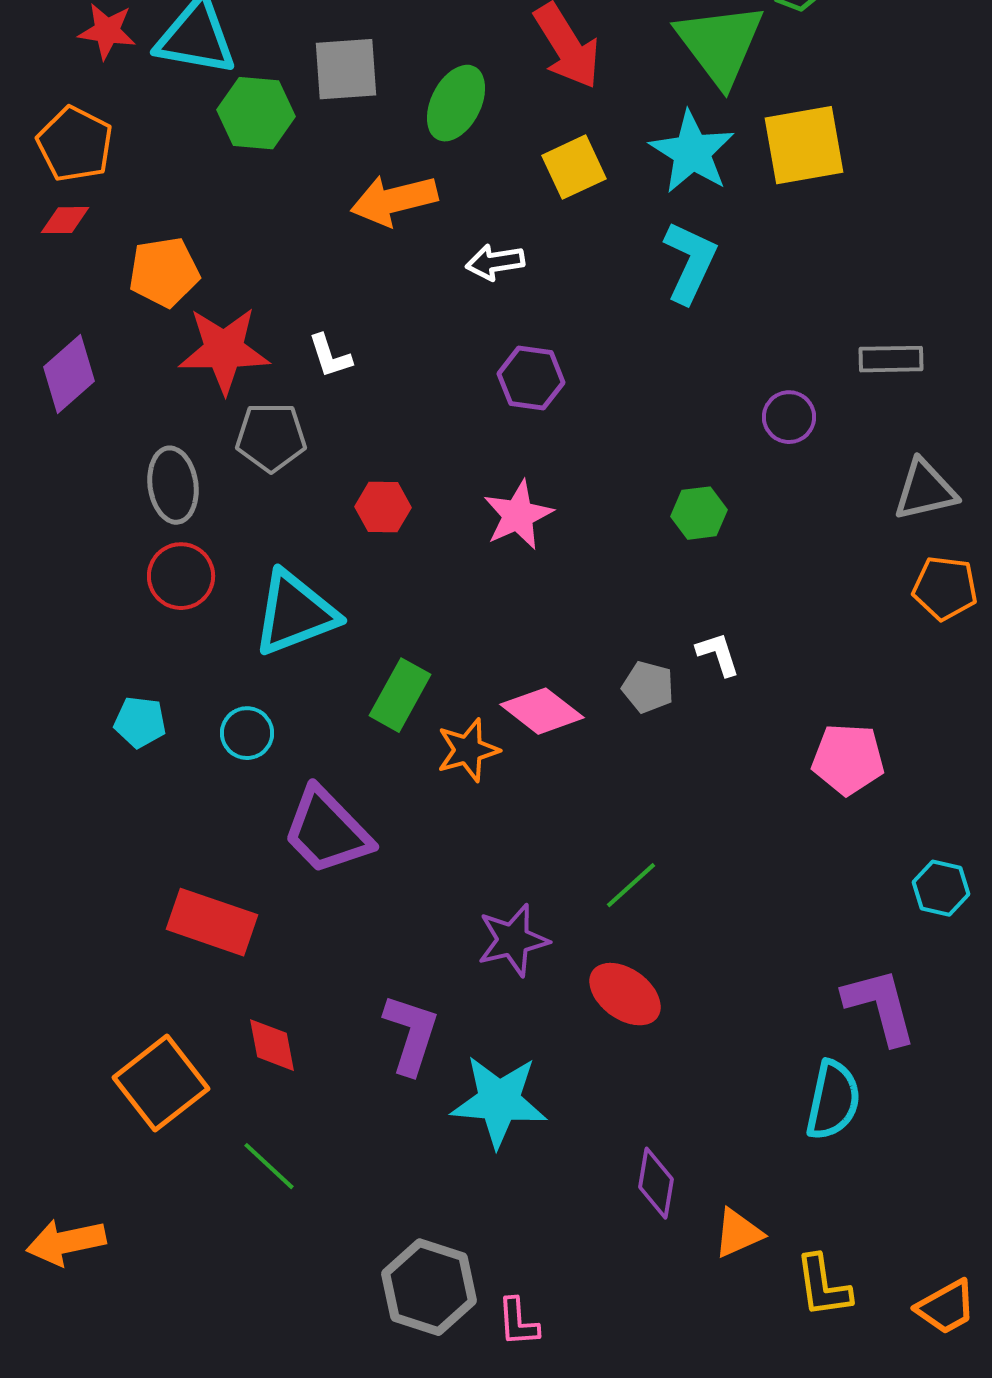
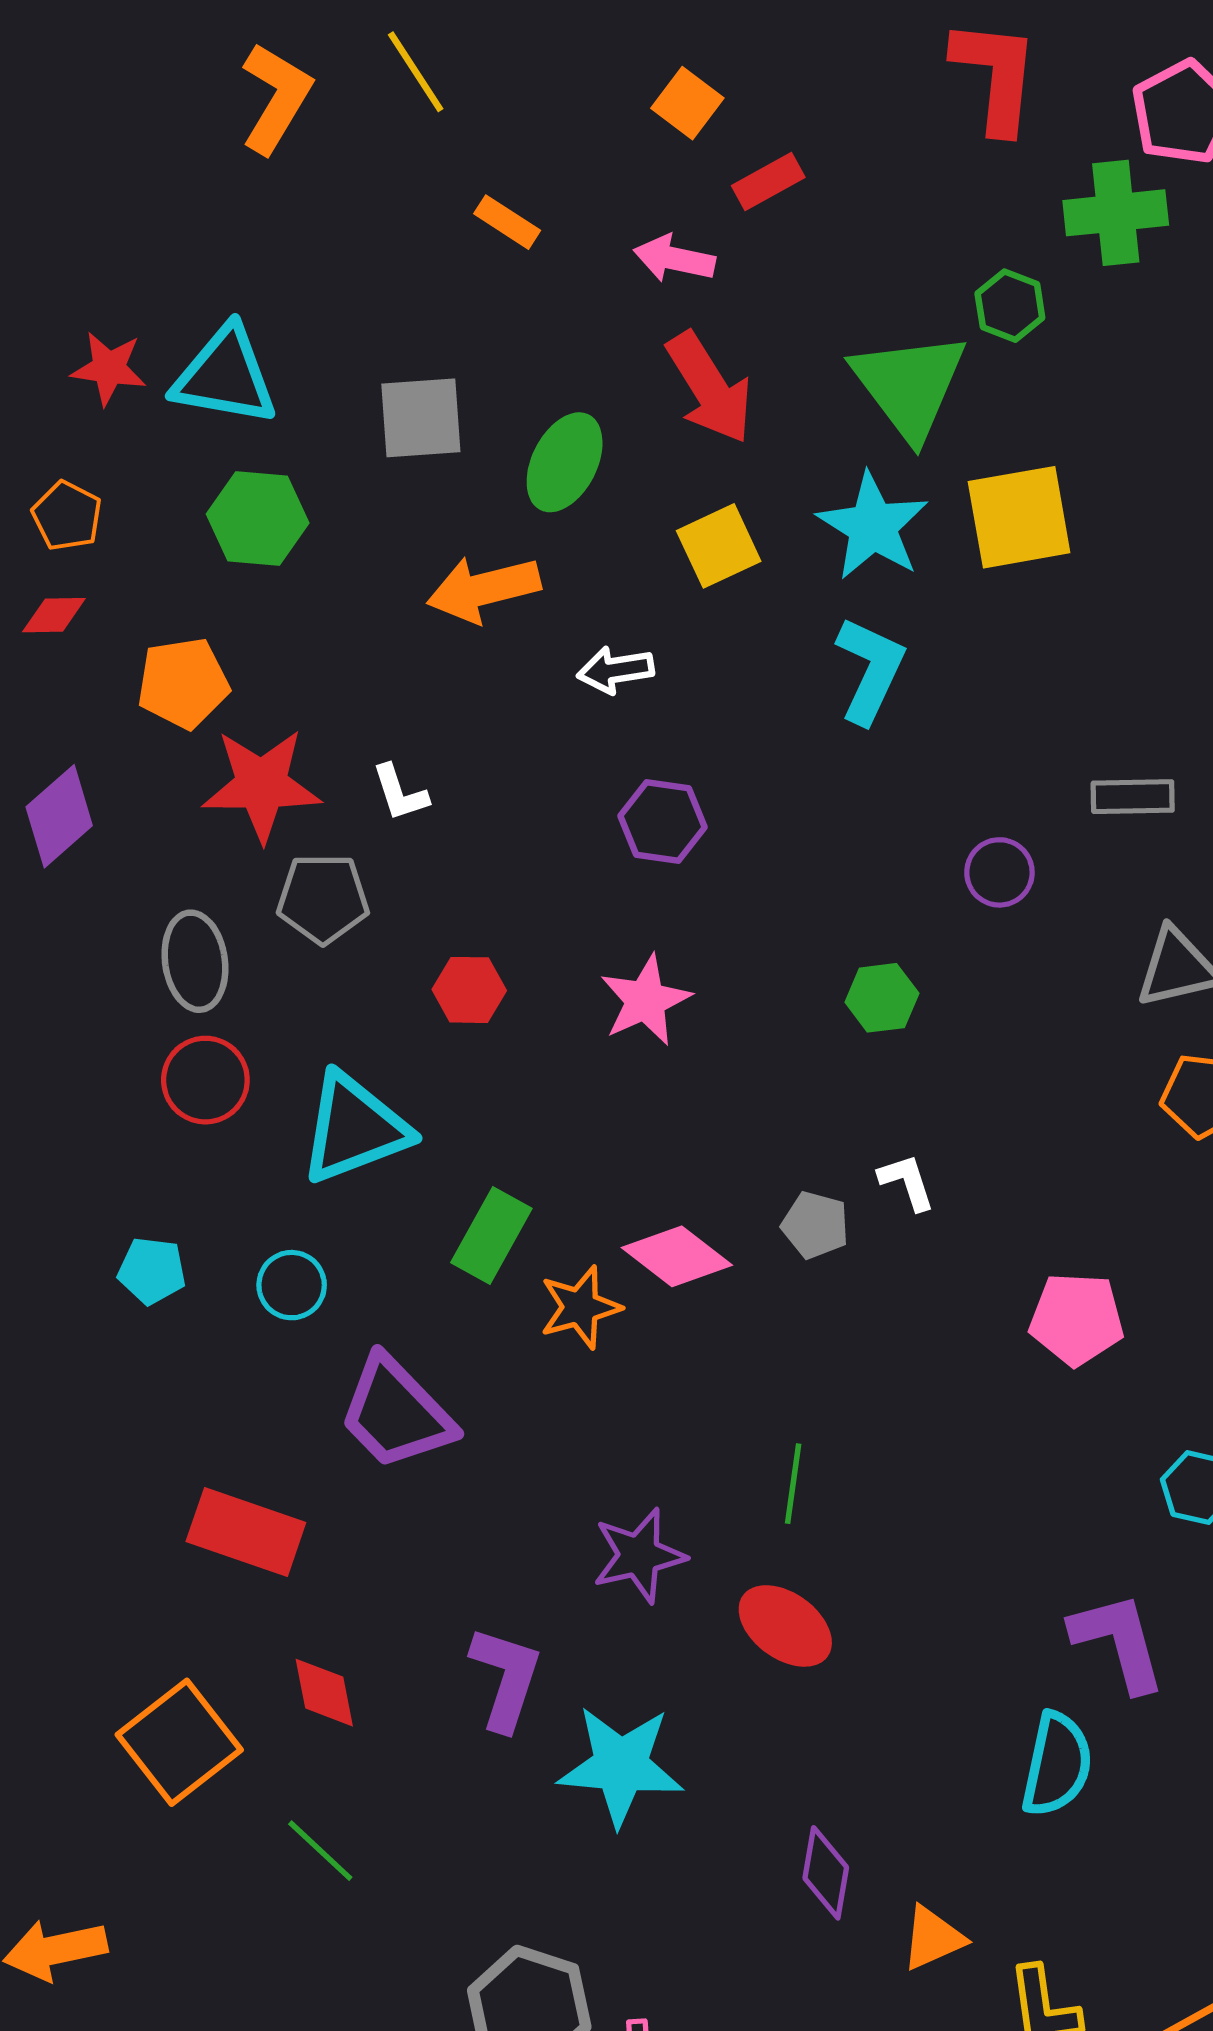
green hexagon: (256, 113) -> (258, 518), moved
orange pentagon: (75, 144) -> (67, 516), size x0.7
green line: (631, 885) -> (793, 1484), turned -40

